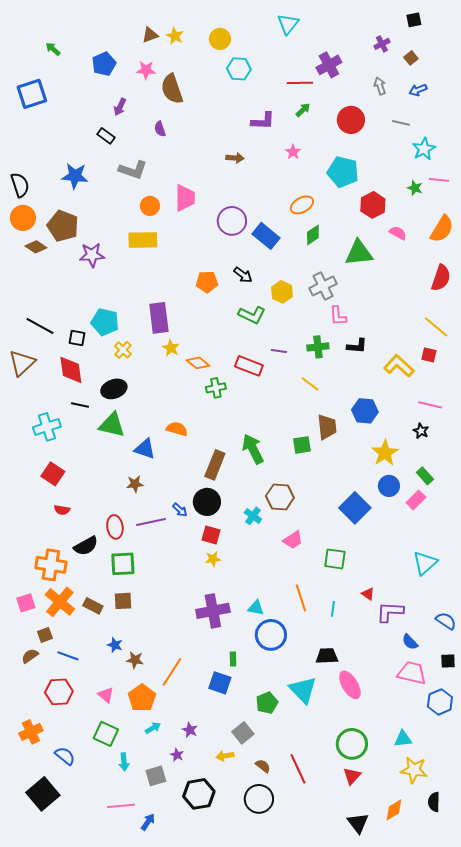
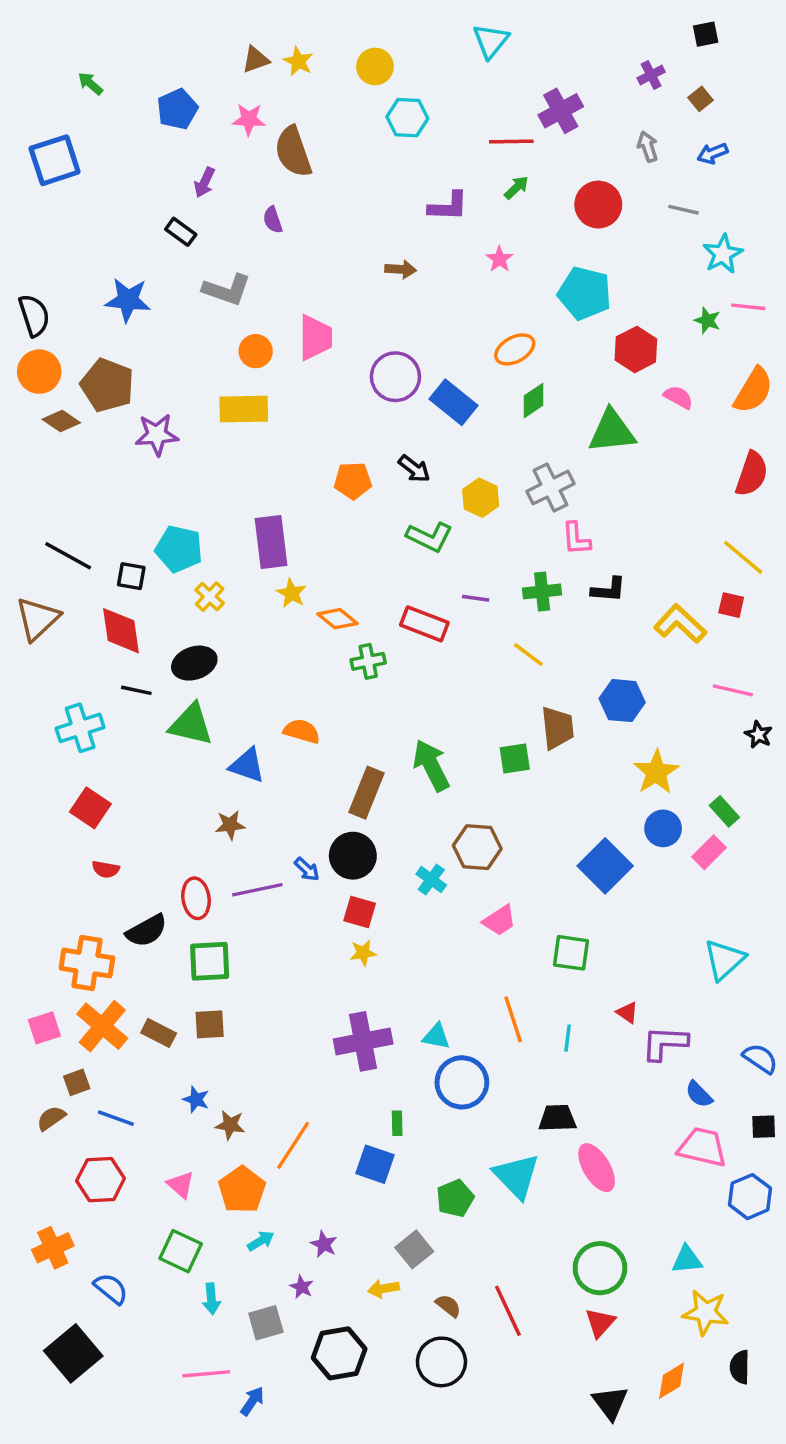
black star: (421, 431) -> (758, 735), moved

